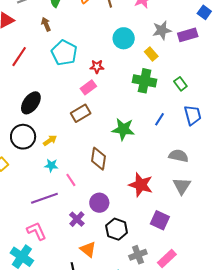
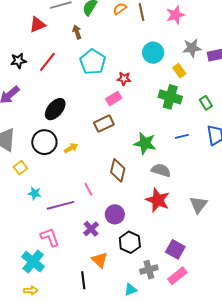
blue line: (160, 119) -> (182, 136), turned 40
gray semicircle: (179, 156) -> (161, 170), moved
cyan star: (51, 165) -> (35, 193), moved
purple square: (160, 220) -> (175, 249), moved

